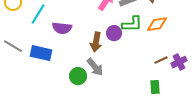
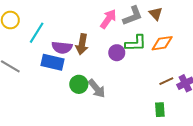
brown arrow: (96, 42) -> (82, 44), moved
blue rectangle: (41, 53) -> (52, 62), moved
green circle: (78, 76) -> (79, 84), moved

